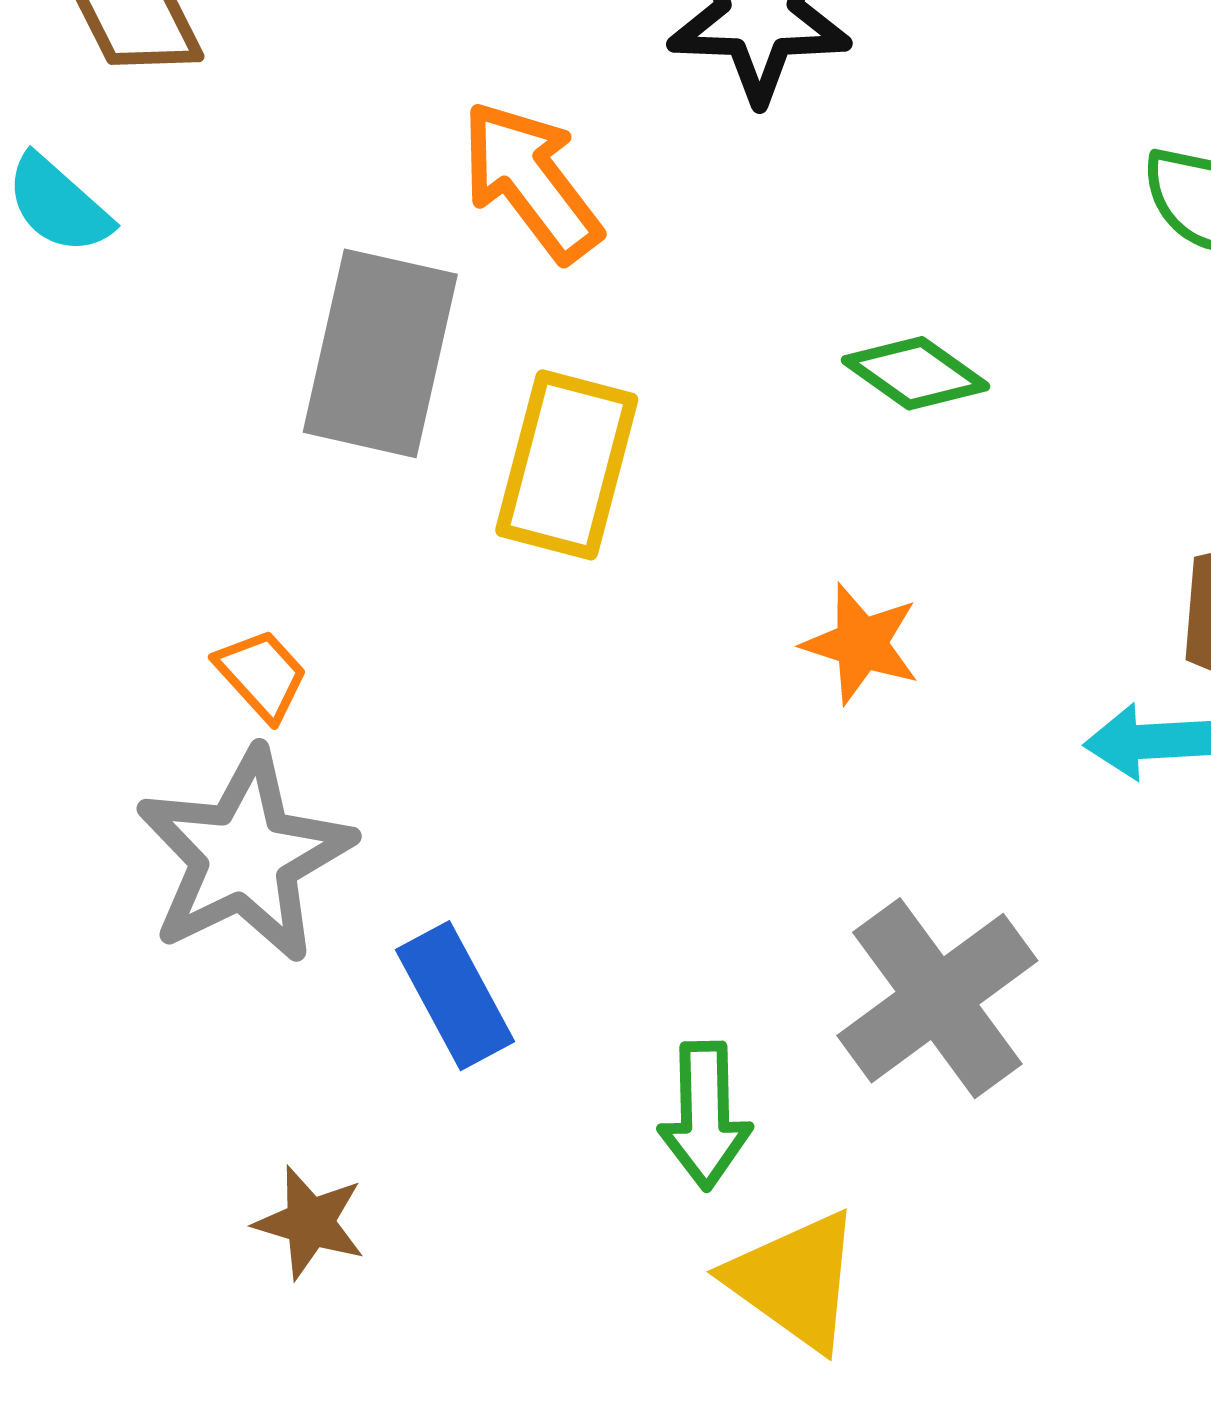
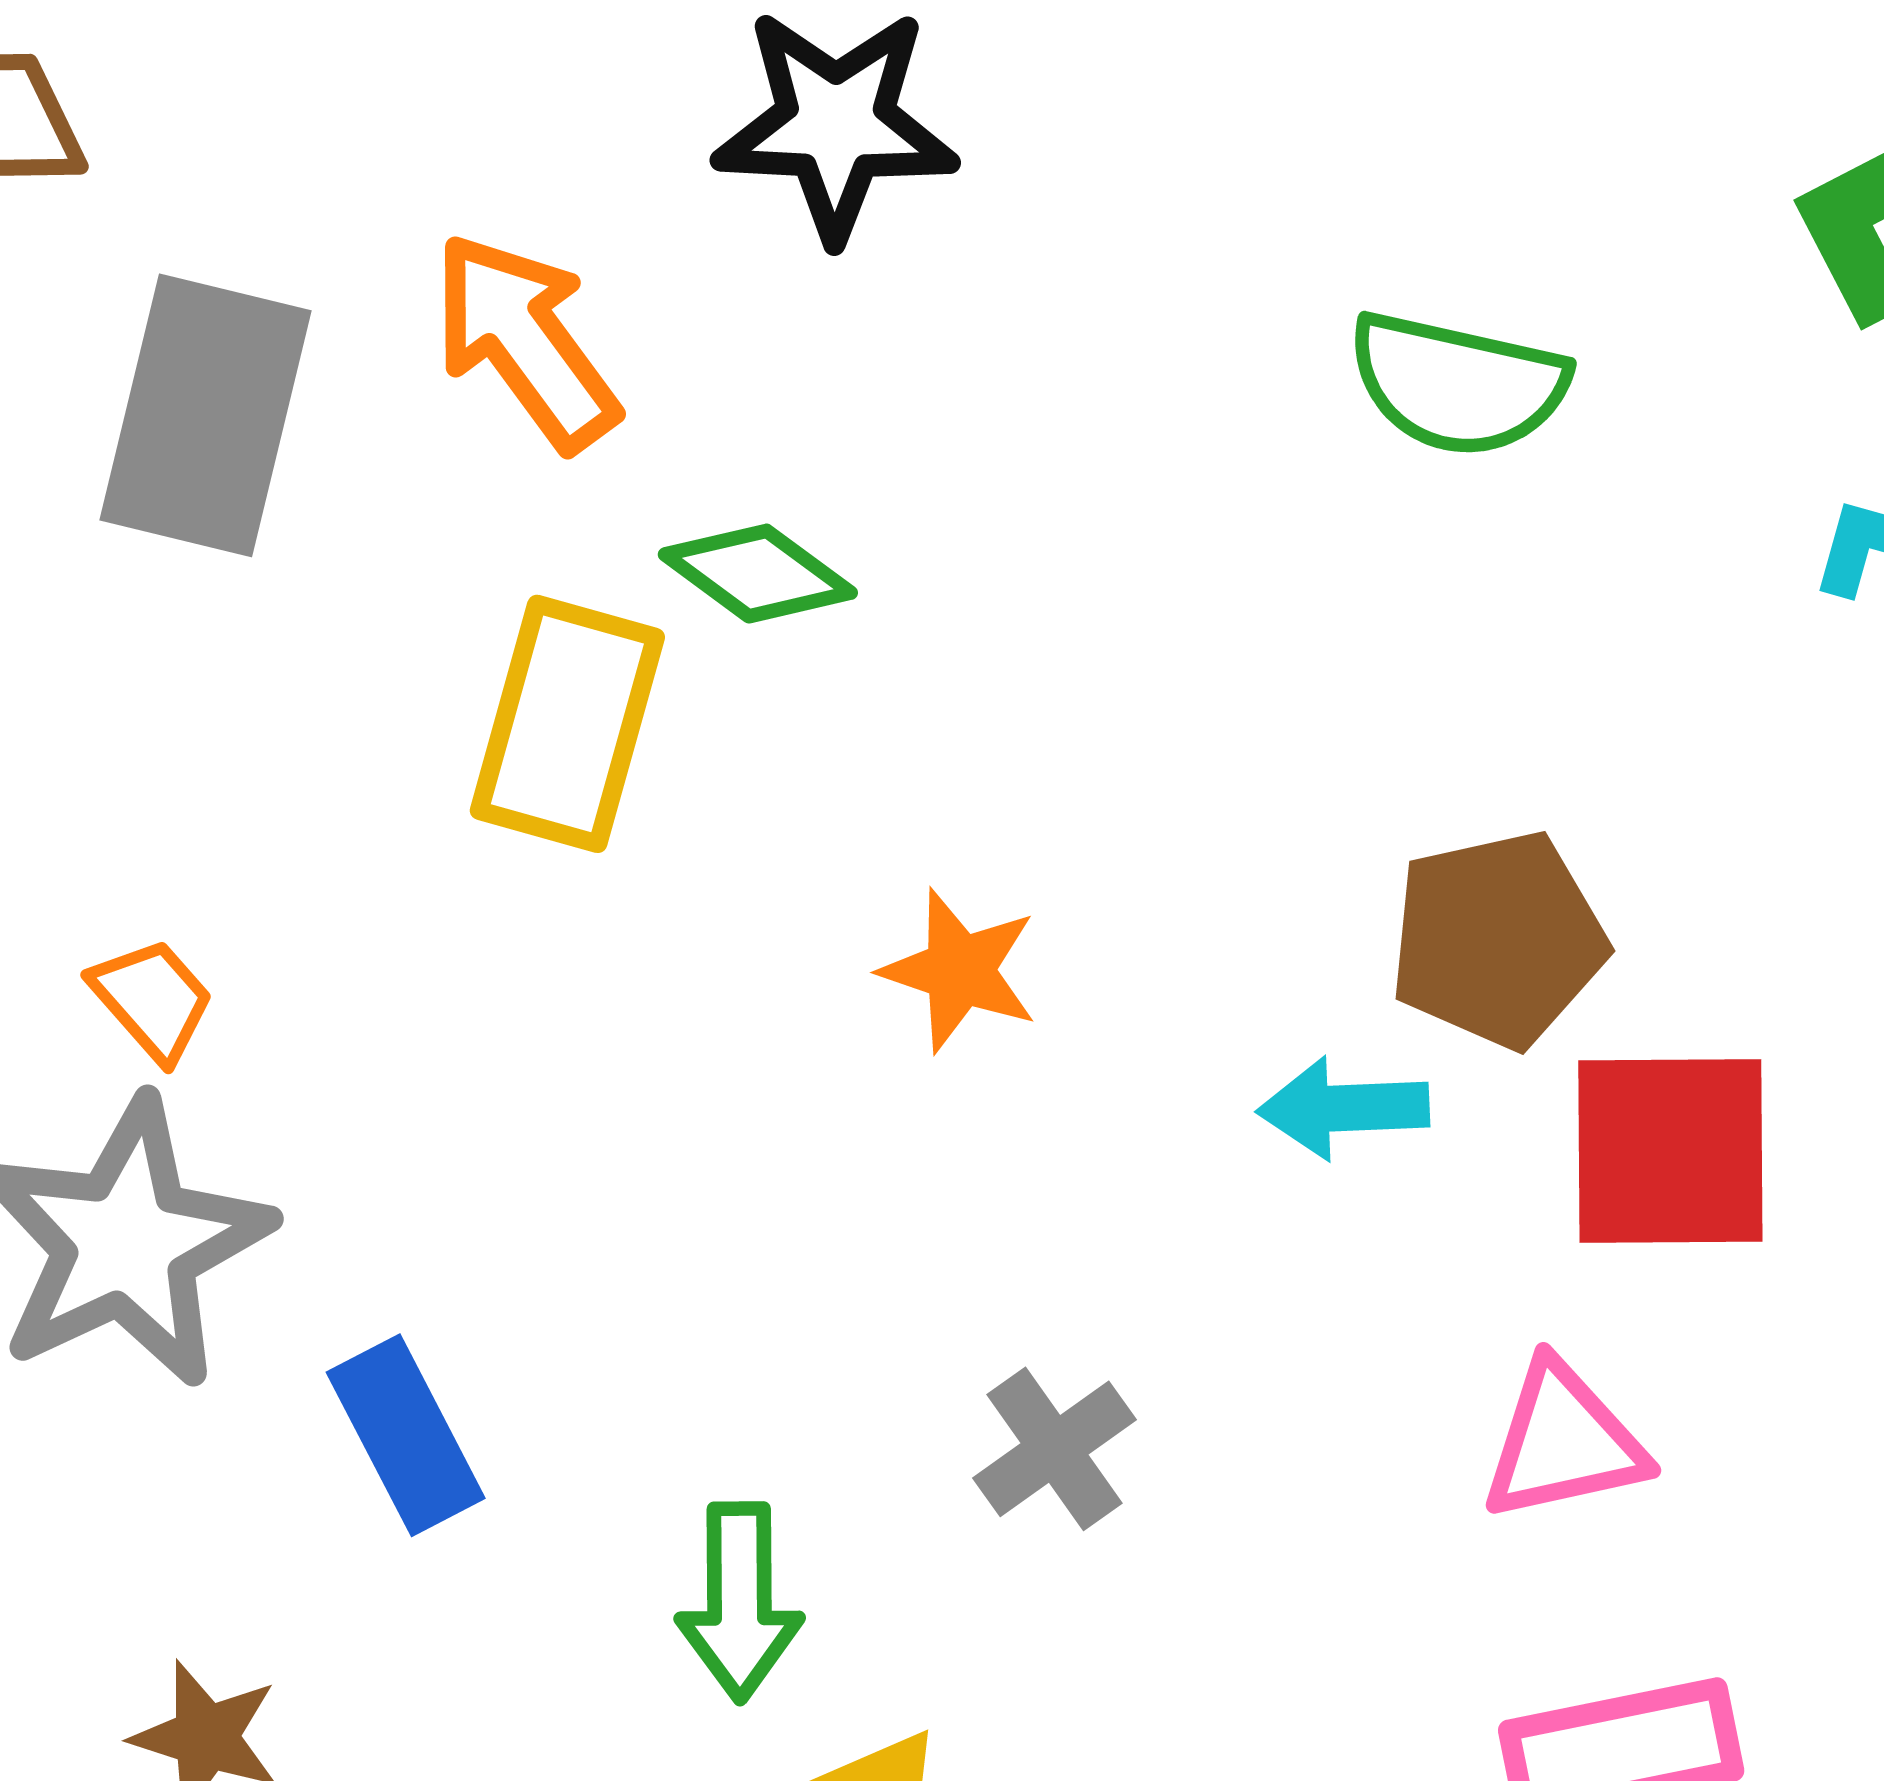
gray rectangle: (380, 353) -> (206, 415), moved
green diamond: (915, 373) -> (758, 574), moved
gray cross: (937, 998) -> (1055, 1449), size x0.6

